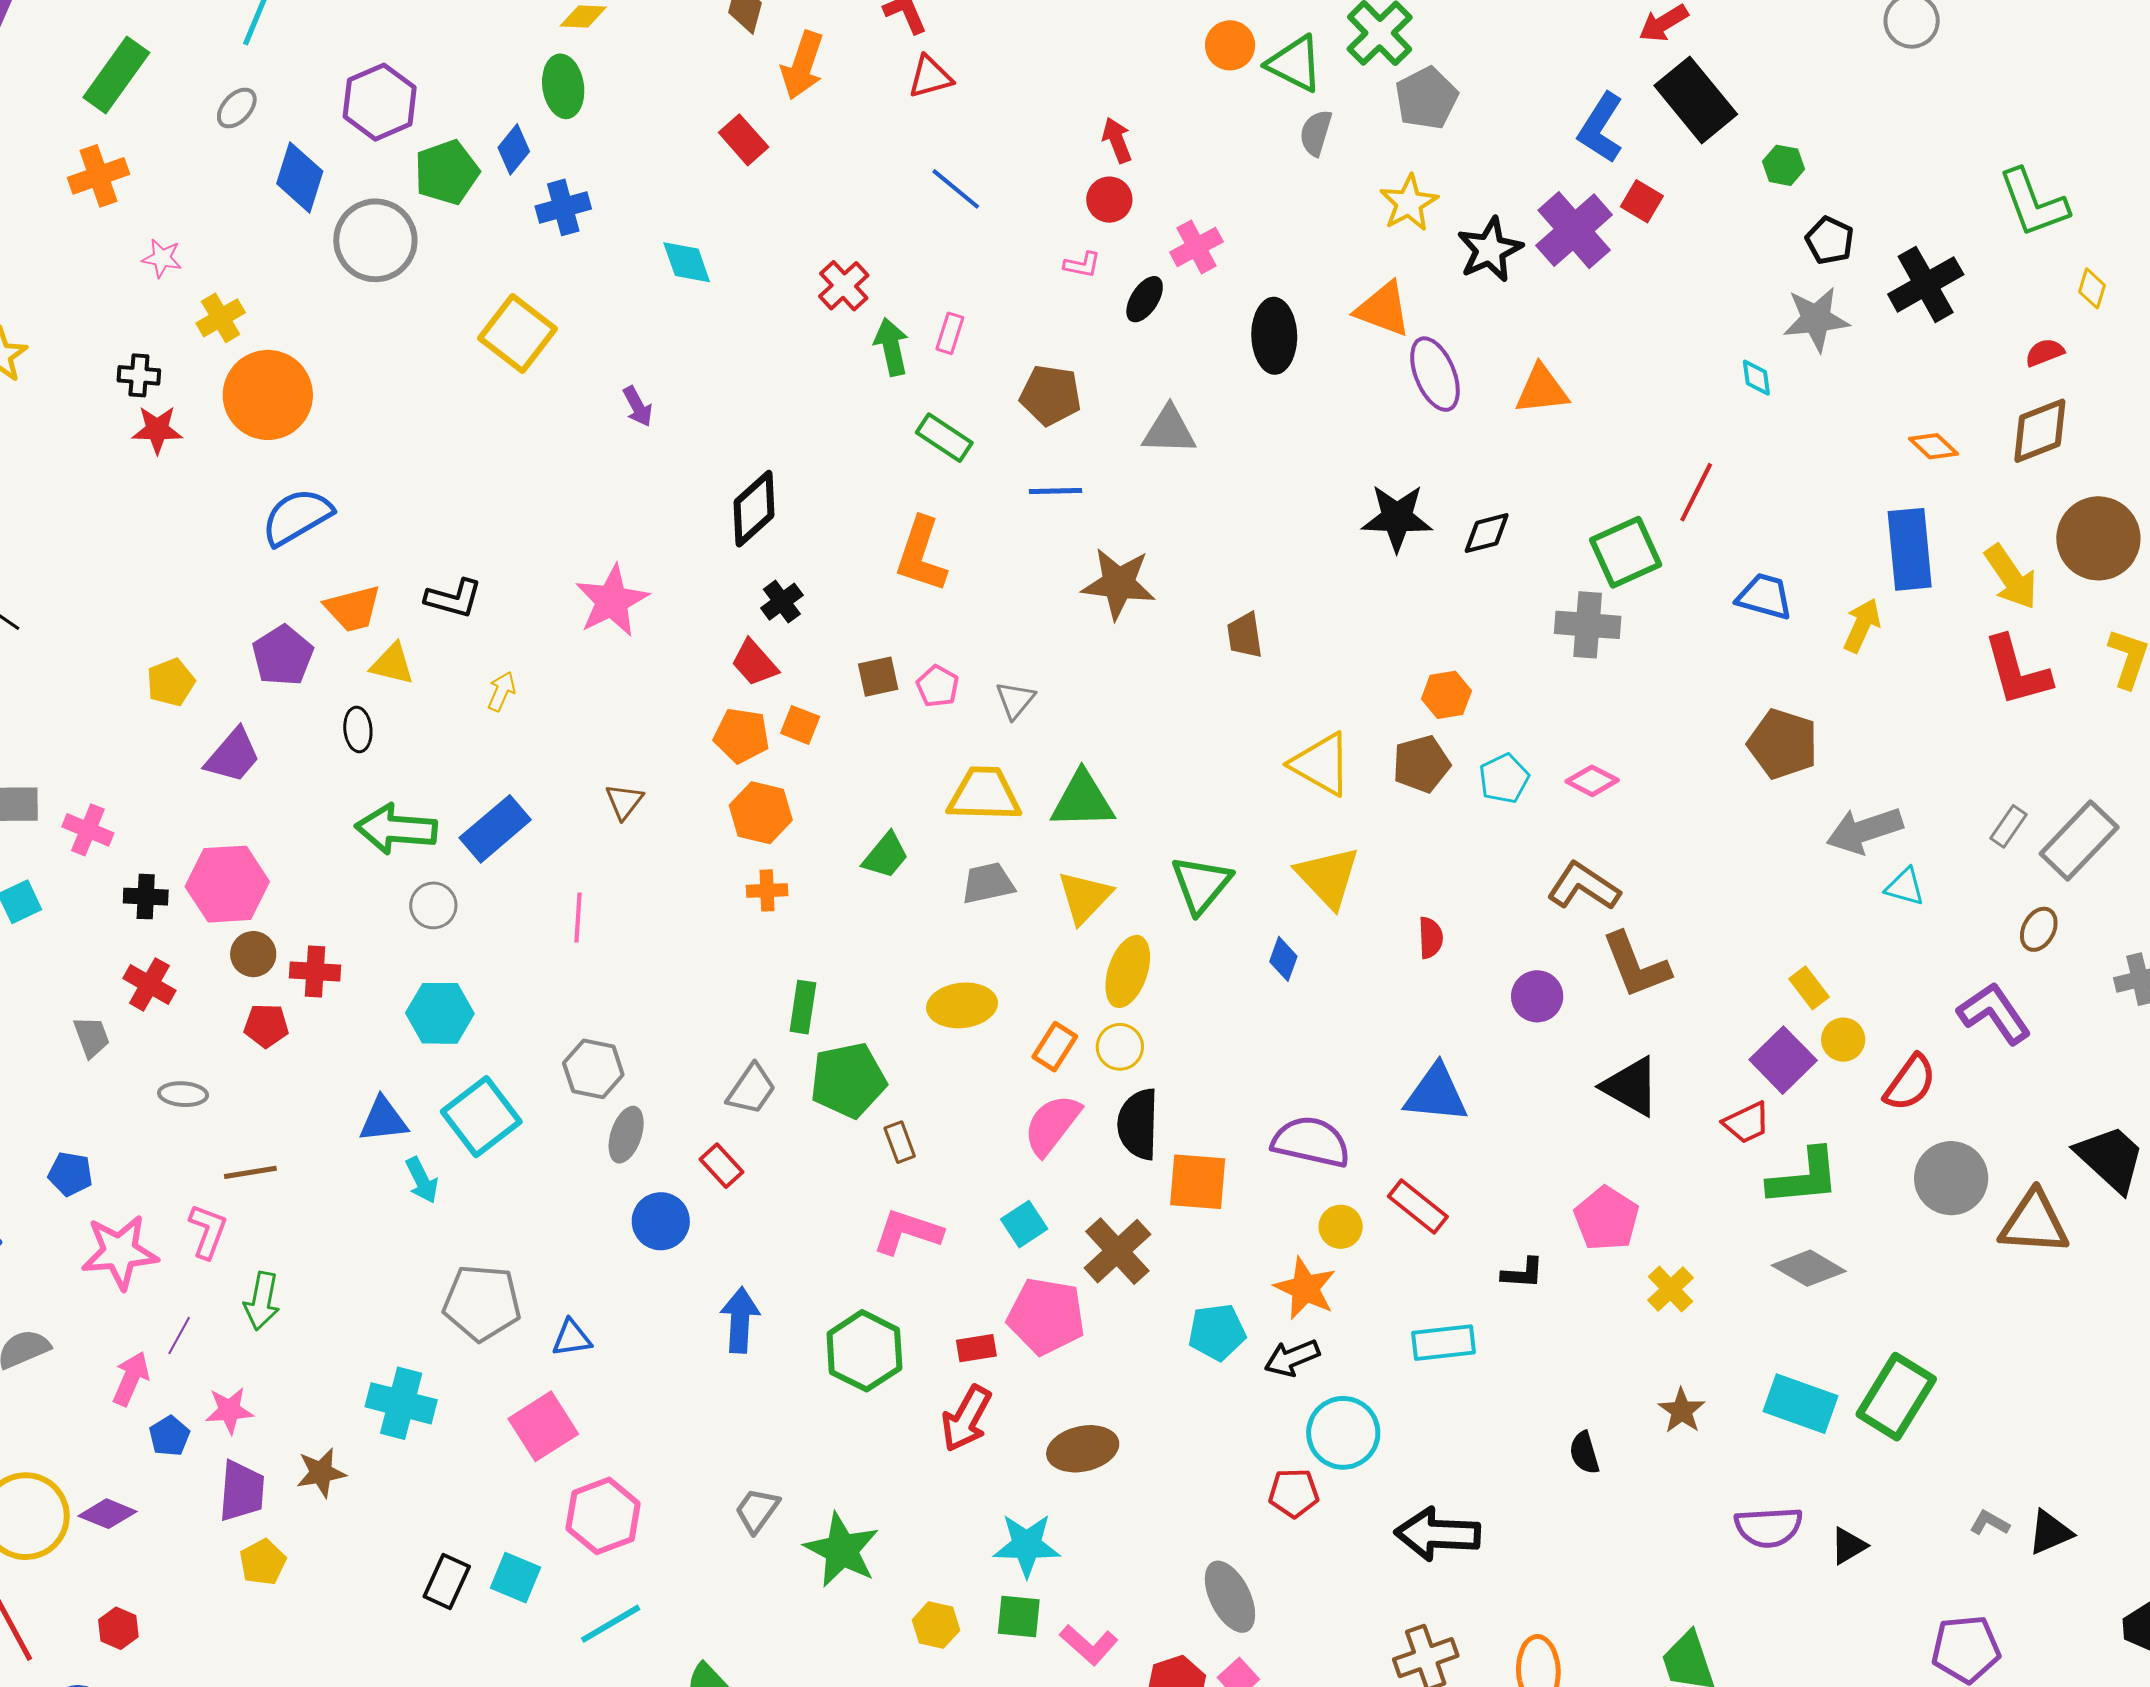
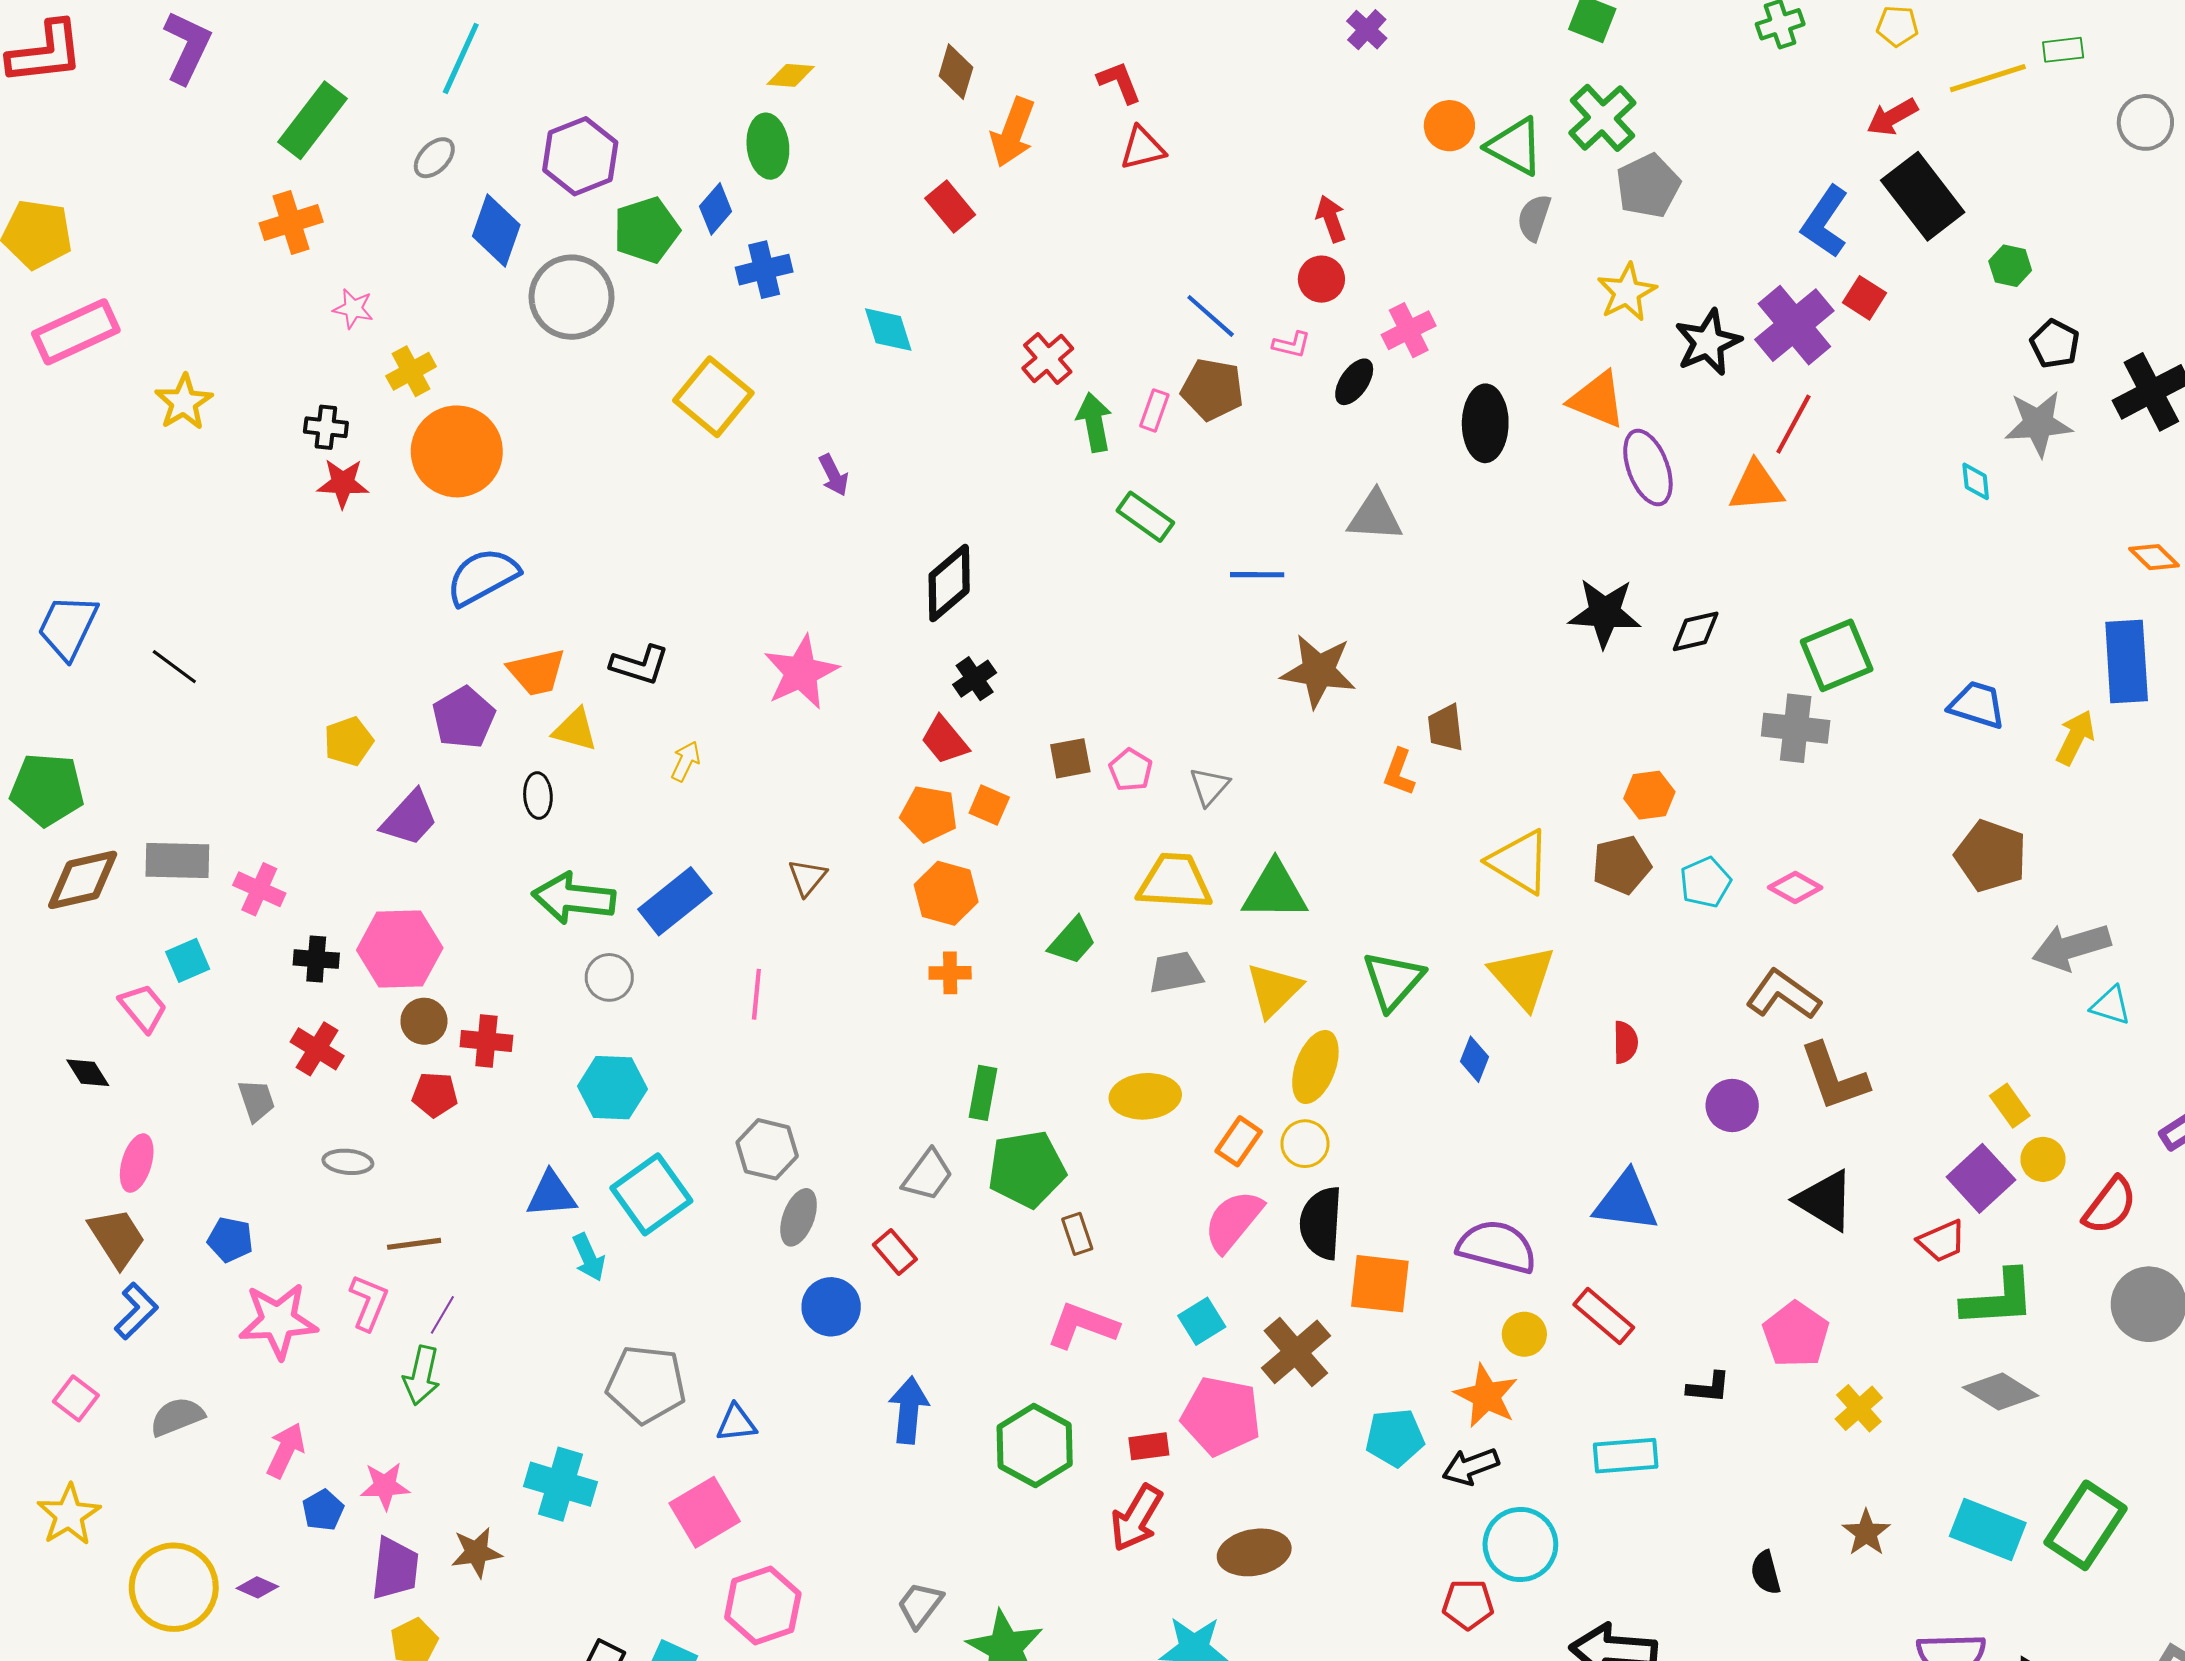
blue line: (956, 189) -> (1211, 316), moved
brown pentagon: (1051, 395) -> (1212, 389), moved
red line: (1696, 492) -> (1793, 424), moved
orange L-shape: (921, 555) -> (1399, 772), moved, size x0.6
purple line: (179, 1335) -> (442, 1315), moved
purple diamond: (108, 1514) -> (257, 1587), size x0.7

